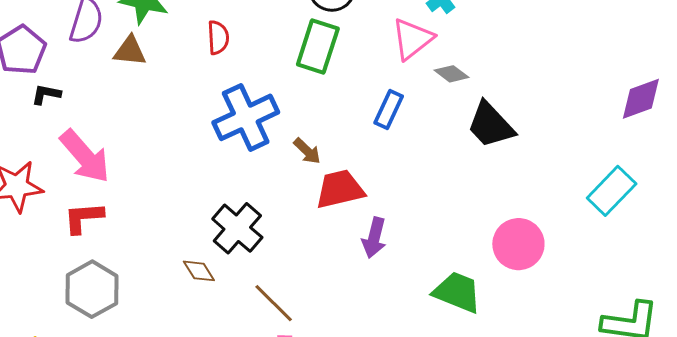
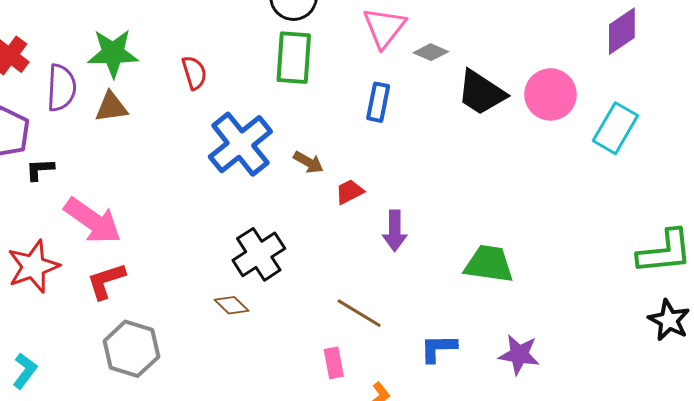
red trapezoid: (340, 189) -> (349, 192), size x0.6
black cross: (237, 228) -> (259, 254), turned 30
pink circle: (518, 244) -> (550, 94), moved
brown line: (274, 303) -> (359, 313), moved

